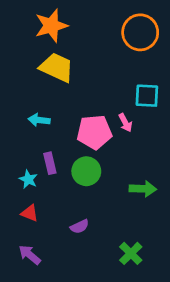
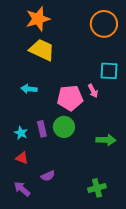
purple rectangle: (50, 163) -> (42, 129), moved
purple semicircle: (80, 227) -> (48, 176), moved
green cross: (131, 253) -> (97, 188), turned 30

